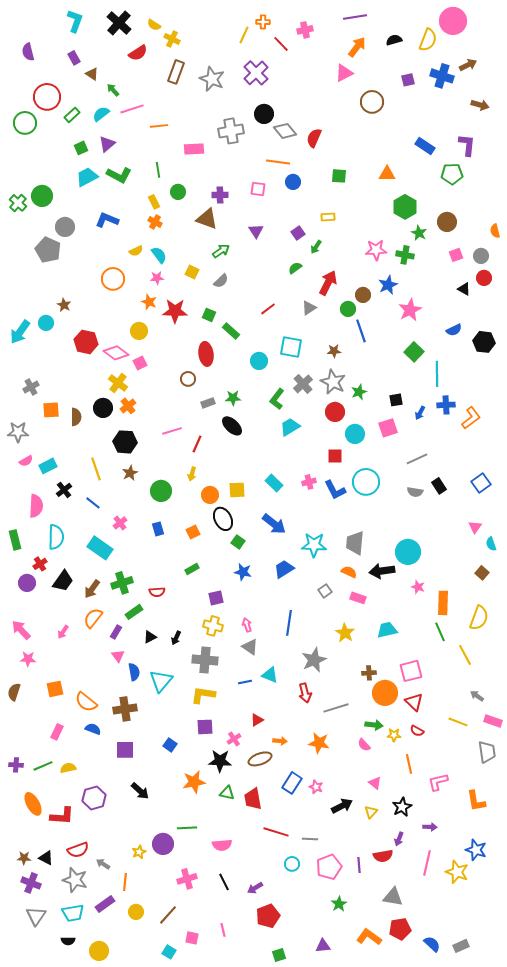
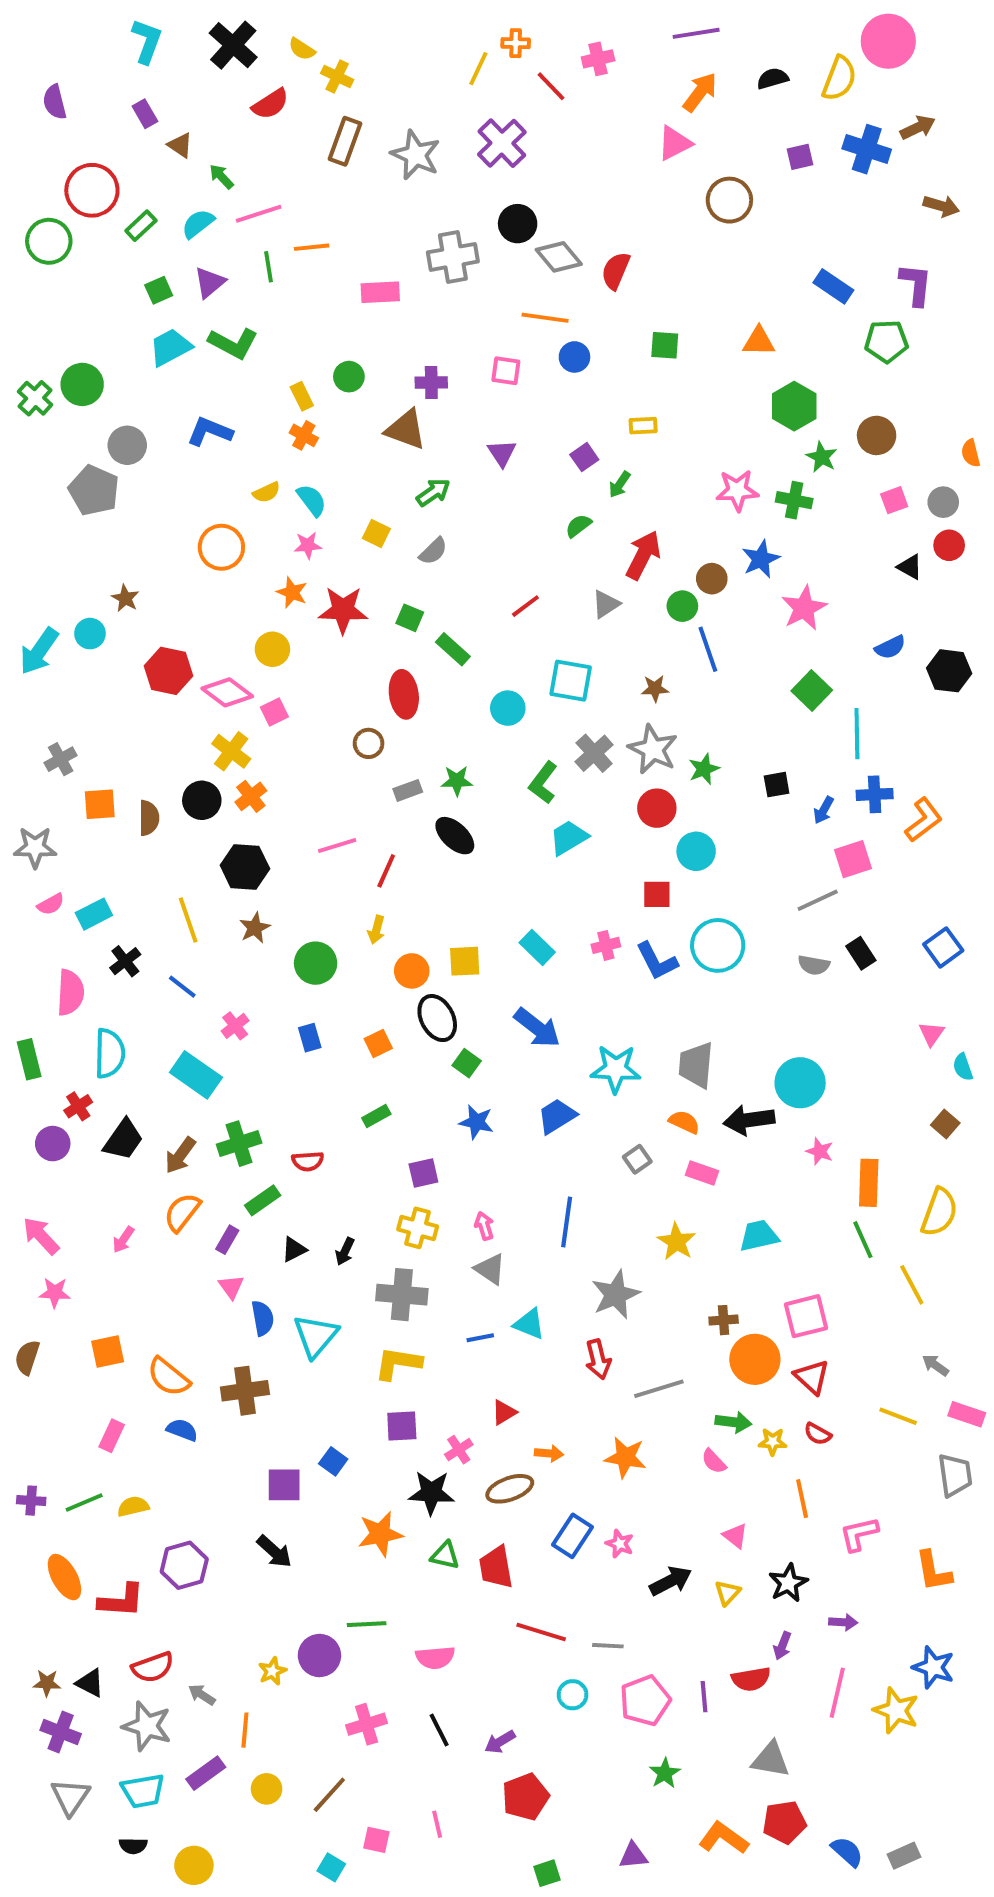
green line: (158, 170) -> (268, 267), moved
pink square: (388, 428) -> (853, 859), moved
purple square: (125, 750) -> (284, 1485), moved

